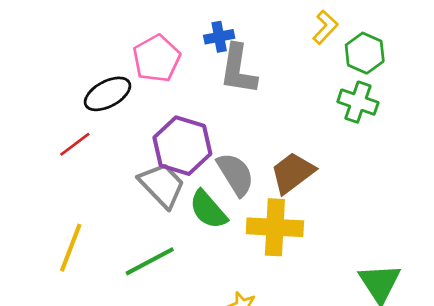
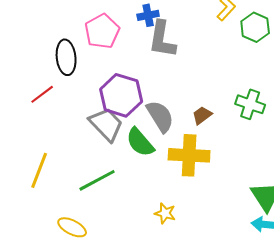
black ellipse: (108, 94) -> (66, 57), turned -68
green cross: (358, 102) -> (250, 104), moved
brown trapezoid: (293, 173) -> (202, 115), size x0.6

